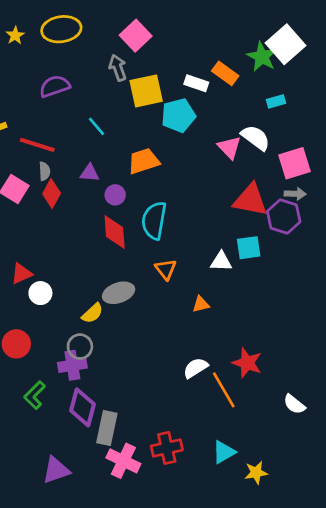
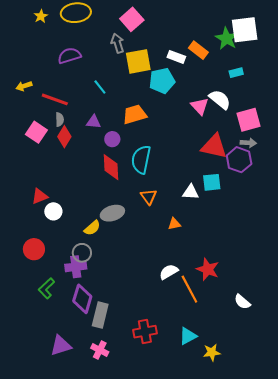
white square: (285, 44) -> (245, 30), turned 32
pink cross: (123, 461) -> (100, 350), moved, size x0.7

